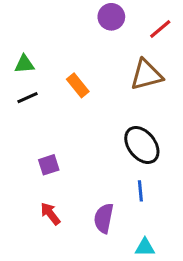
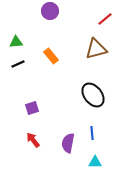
purple circle: (111, 17) -> (50, 11), moved
blue line: (140, 191) -> (92, 133), moved

